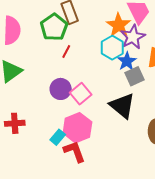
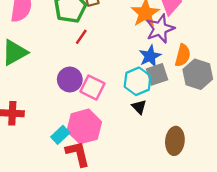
cyan hexagon: (112, 48) -> (138, 81), moved
pink square: (81, 94) -> (92, 87), turned -30
black triangle: (122, 106) -> (139, 107), size x0.5

